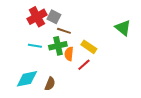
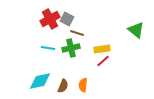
yellow rectangle: (89, 47) -> (102, 49), turned -42
orange semicircle: (69, 54) -> (83, 85), moved
red line: (84, 65) -> (103, 61), moved

